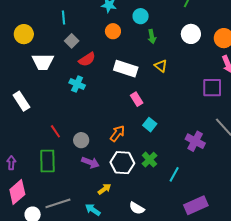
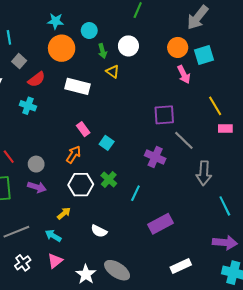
orange circle: (113, 31) -> (62, 48), size x1.6
white circle: (191, 34) -> (128, 46), moved
yellow triangle: (161, 66) -> (113, 72), moved
purple square: (212, 88) -> (164, 115), moved
pink rectangle: (137, 99) -> (83, 129), moved
purple arrow: (90, 163) -> (37, 187), moved

